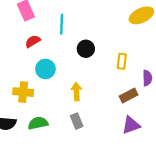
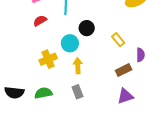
yellow rectangle: (122, 61) -> (118, 40), turned -48
cyan circle: (45, 69) -> (70, 43), moved
yellow cross: (23, 92) -> (48, 59), moved, turned -30

